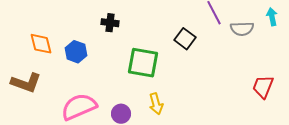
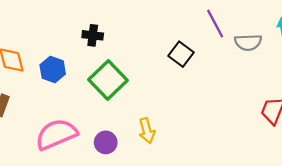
green square: (143, 63) -> (108, 80), moved, turned 36

